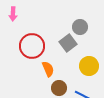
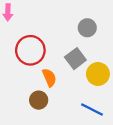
gray square: (68, 43) -> (75, 59), moved
brown circle: (59, 88) -> (39, 100), moved

